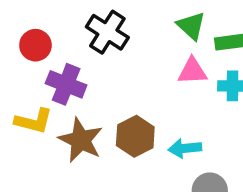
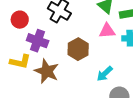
brown hexagon: (135, 136) -> (78, 49), moved
cyan arrow: (185, 148) -> (105, 74), turned -36

